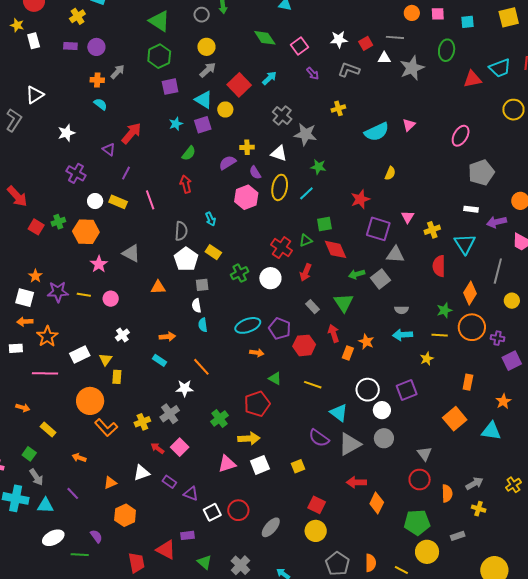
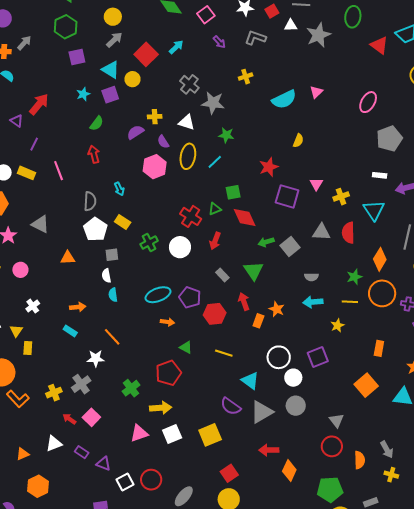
red triangle: (473, 79) -> (379, 45), turned 48
gray triangle: (395, 255) -> (321, 232), moved
yellow square: (298, 466) -> (210, 435), size x1.6
gray arrow: (474, 483) -> (387, 450), turned 90
red square: (317, 505) -> (229, 473), turned 30

